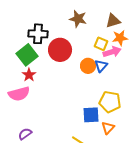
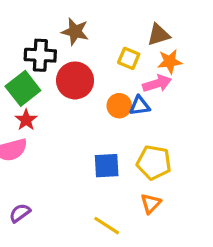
brown star: (78, 19) -> (75, 32), moved
yellow square: (101, 44) -> (129, 58), moved
blue triangle: (101, 66) -> (140, 106), turned 40
blue square: (91, 115) -> (107, 166), moved

